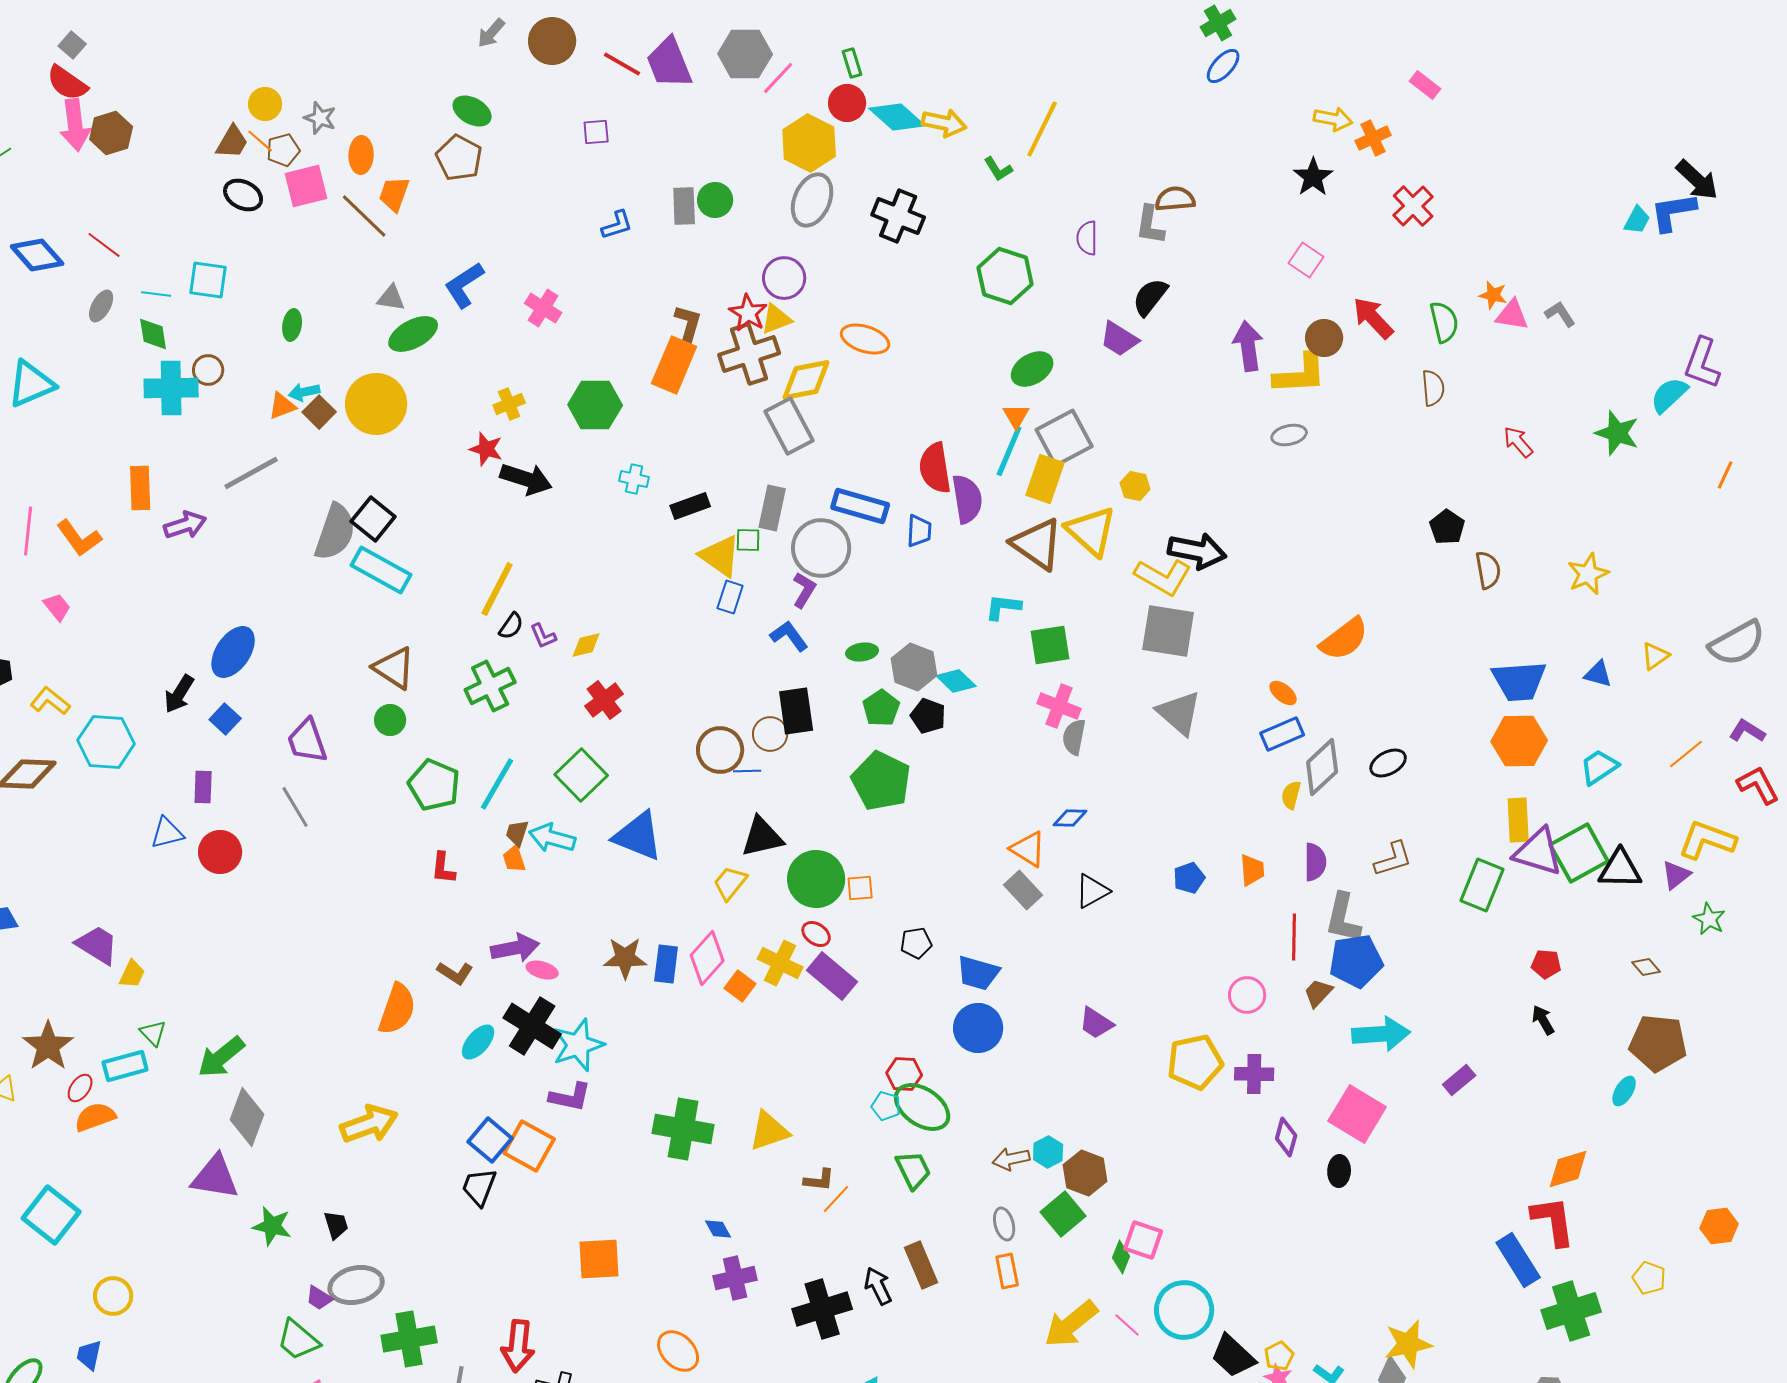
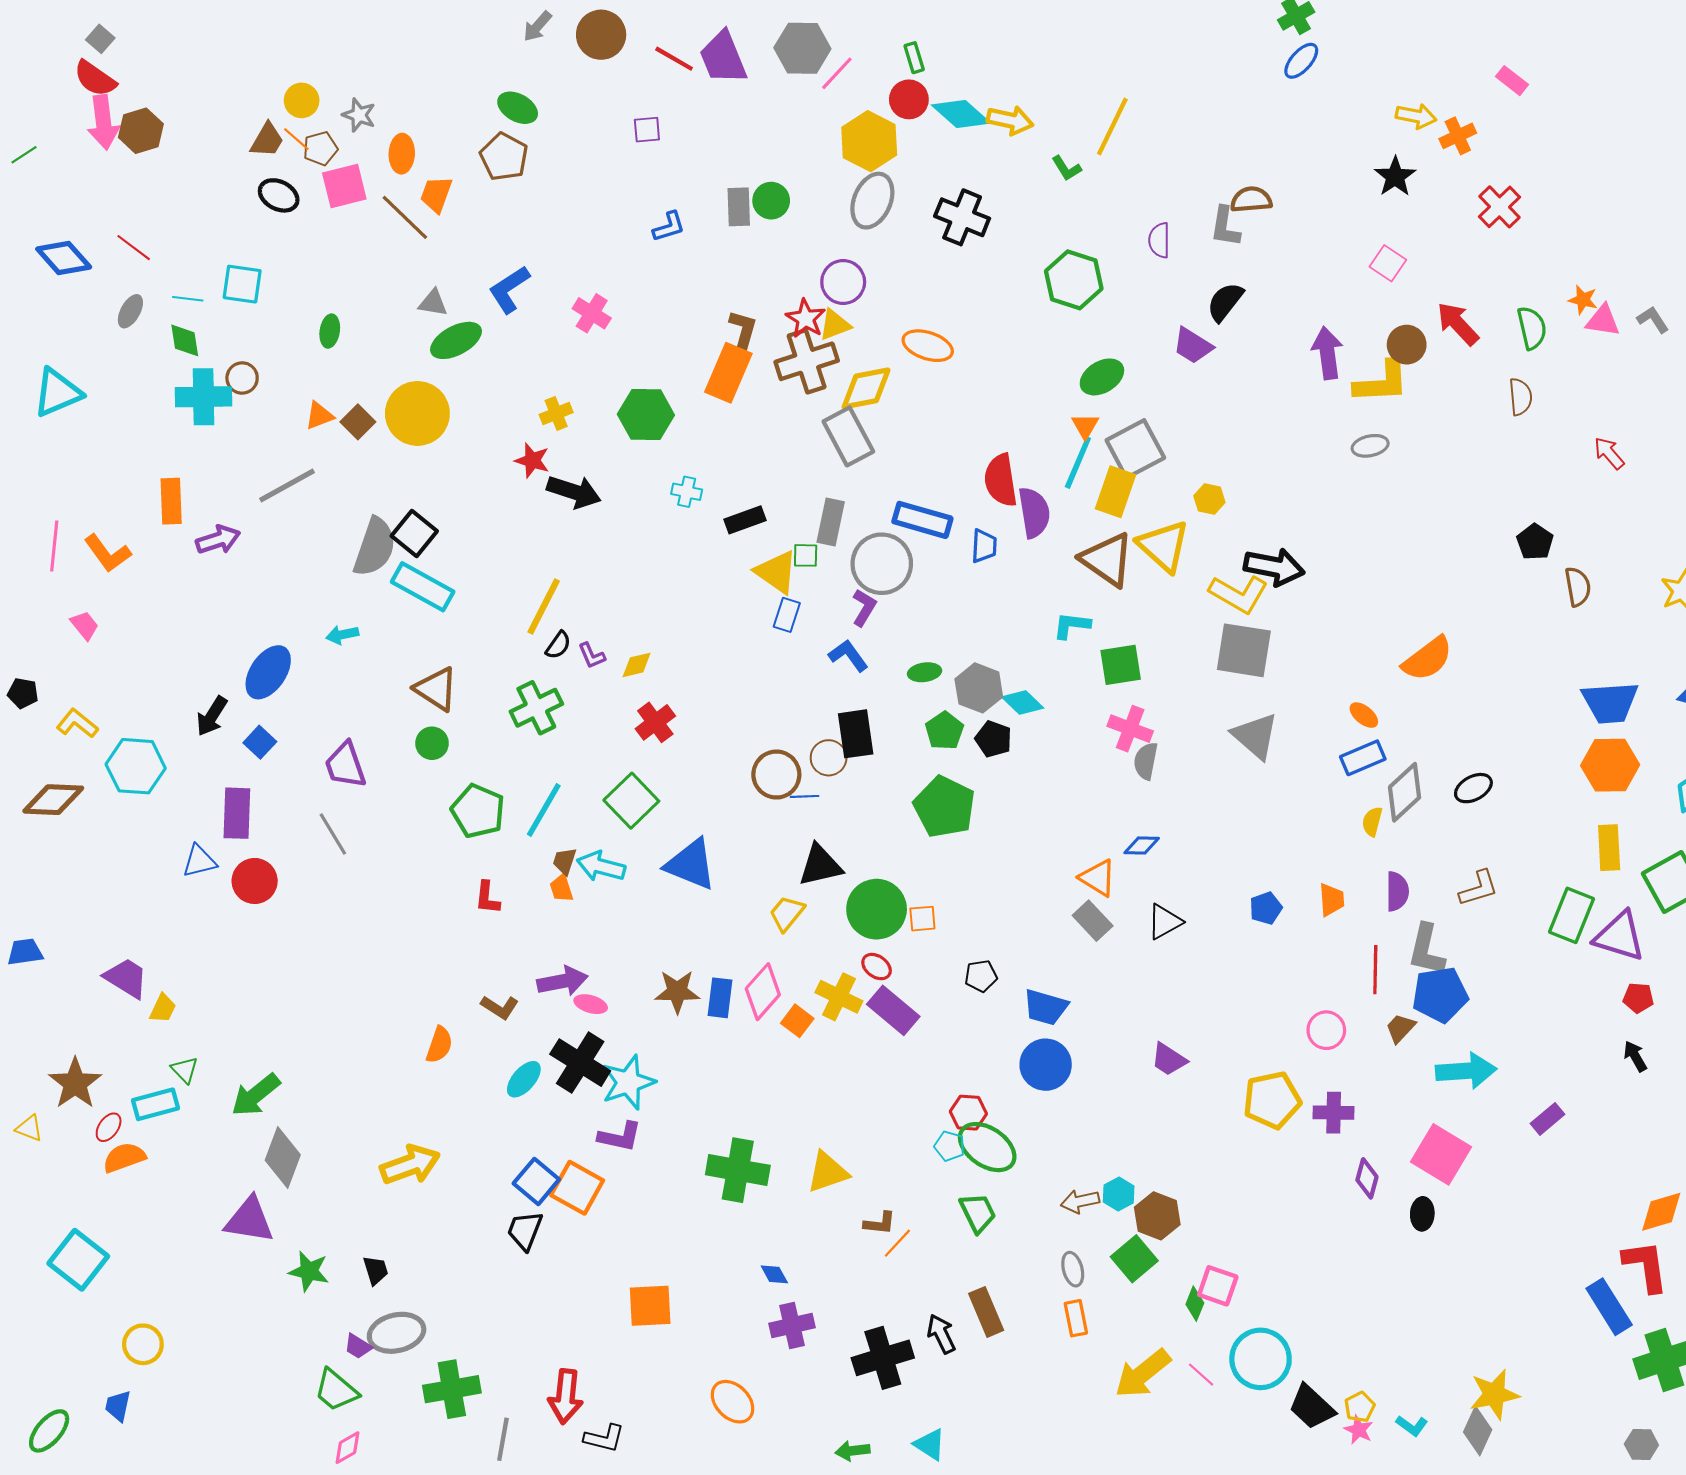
cyan arrow: (304, 392) -> (342, 635), moved
purple rectangle: (203, 787) -> (237, 813), size x1.5
purple triangle: (1538, 852) -> (1620, 936), moved
orange semicircle: (397, 1009) -> (439, 1045), size x0.7

